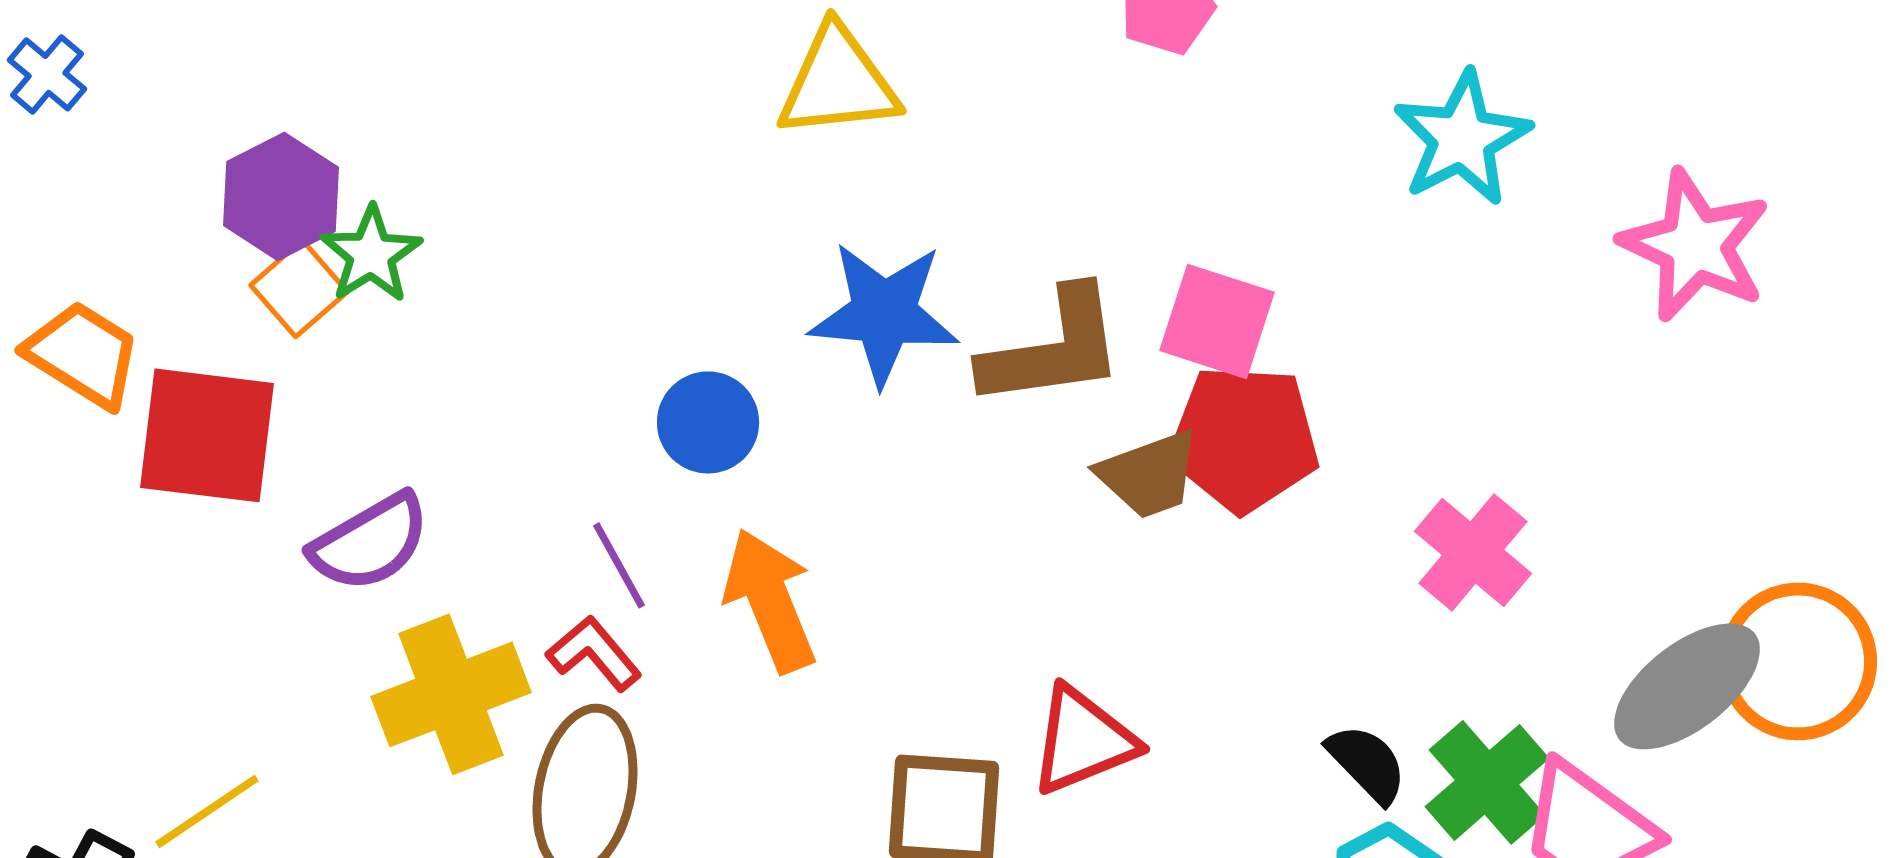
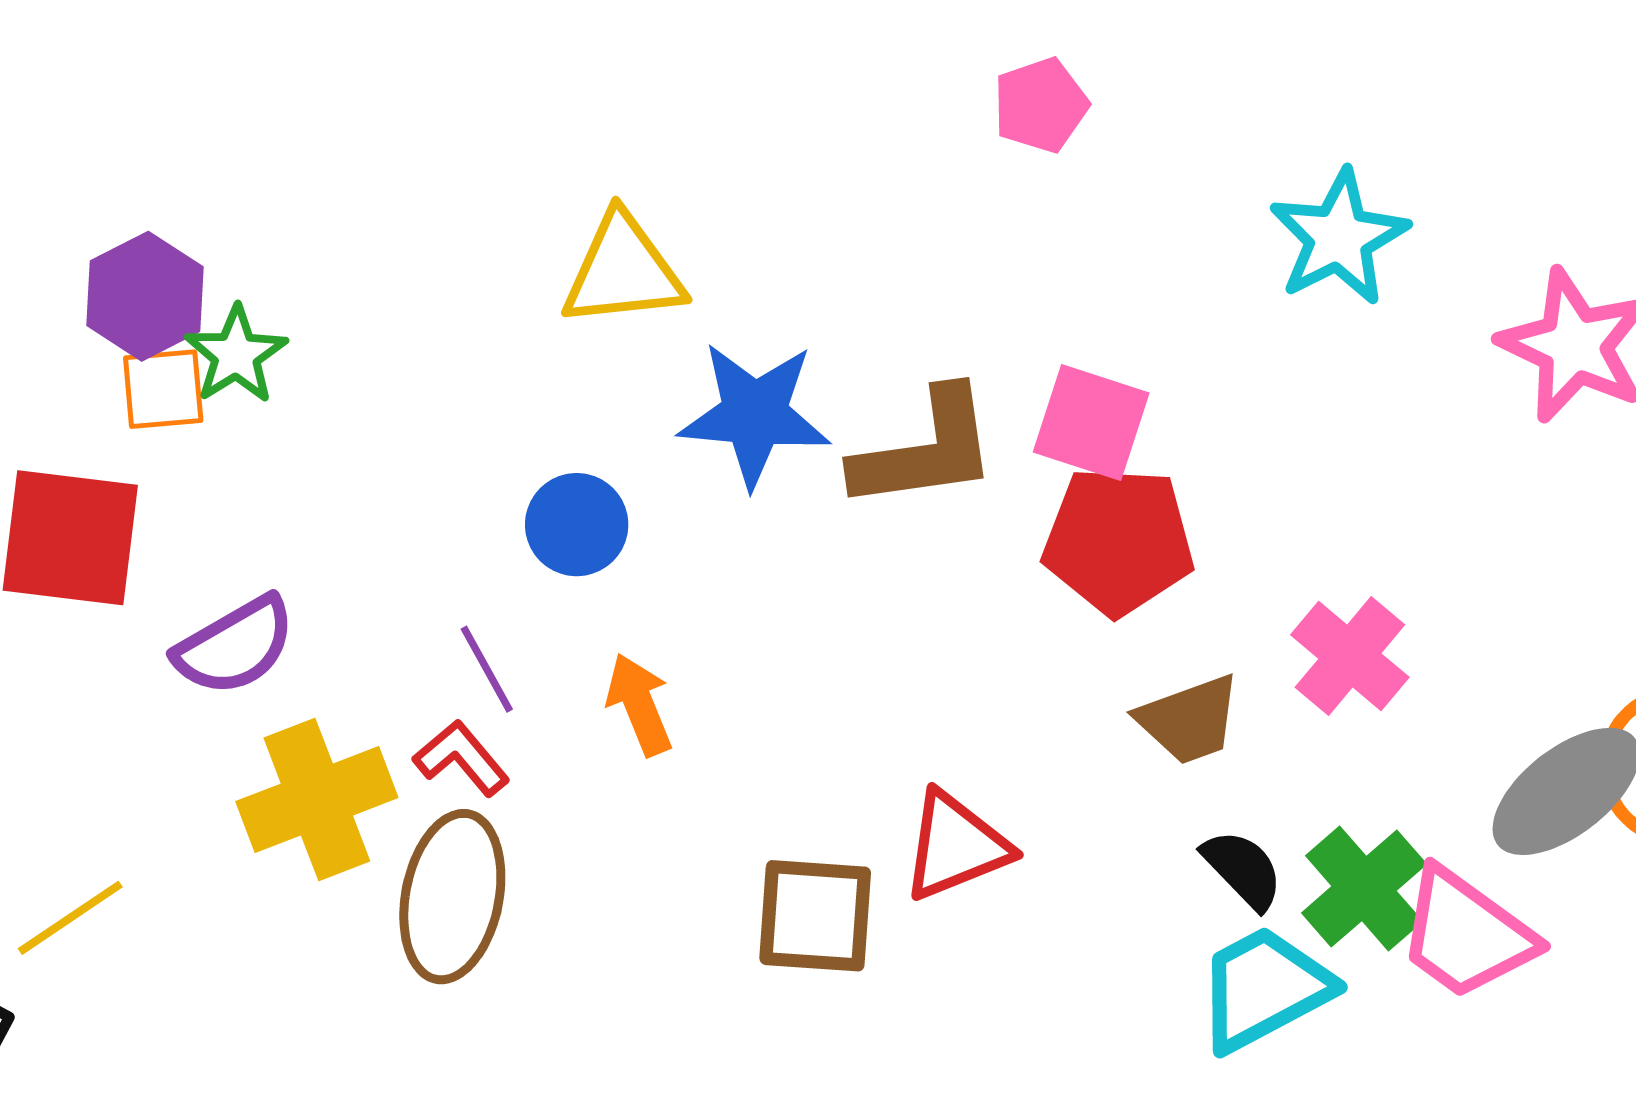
yellow triangle: (838, 82) -> (623, 271), moved
orange square: (299, 288) -> (163, 389), turned 36
brown trapezoid: (1149, 474) -> (1189, 720), moved
orange arrow: (770, 600) -> (639, 705), size x0.7

